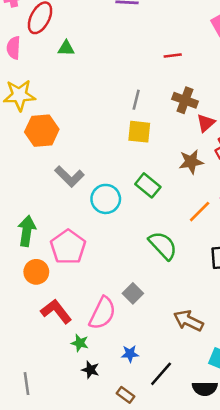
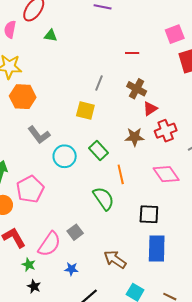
yellow square: (139, 132) -> (85, 111), moved
orange line: (200, 212) -> (121, 174), moved, turned -66
blue star: (130, 354) -> (71, 269), moved

